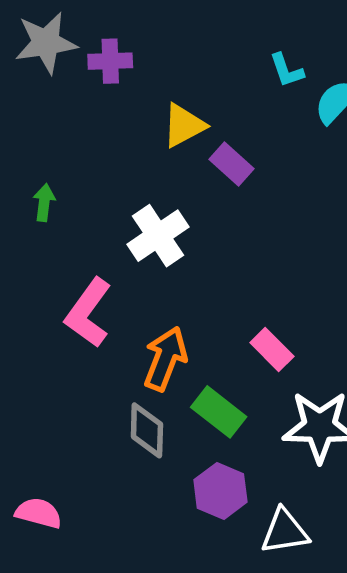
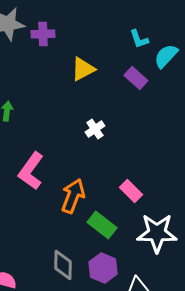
purple rectangle: (231, 164) -> (136, 78), moved
white cross: (158, 236) -> (95, 129), moved, size x0.6
gray diamond: (147, 430) -> (63, 265), moved

